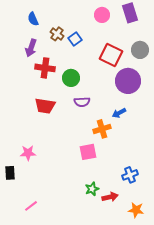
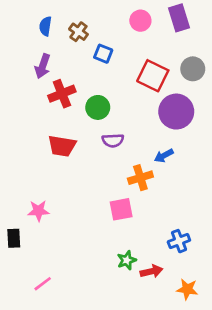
blue semicircle: (33, 19) -> (45, 26), turned 32
brown cross: (57, 34) -> (78, 32), moved
blue square: (75, 39) -> (103, 54), turned -32
red cross: (45, 68) -> (62, 94), turned -30

